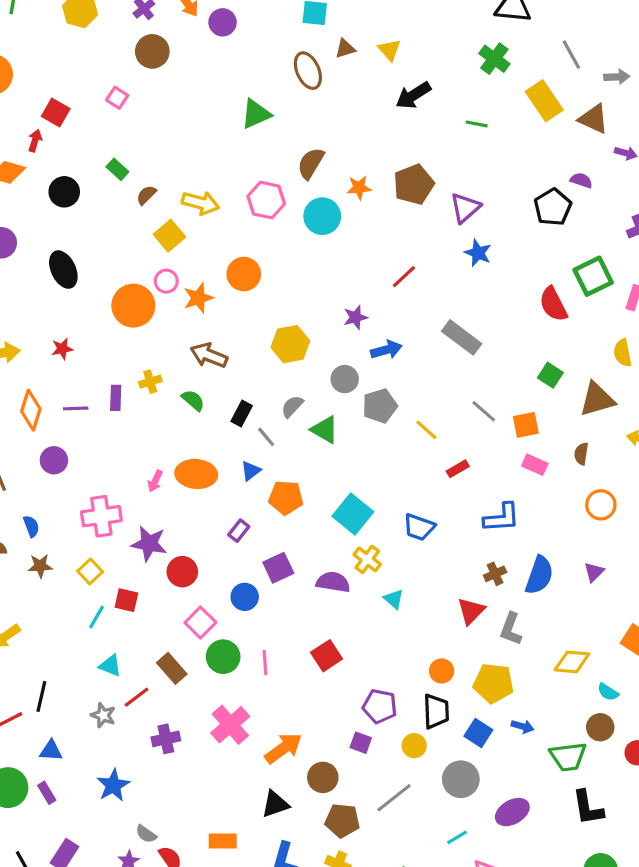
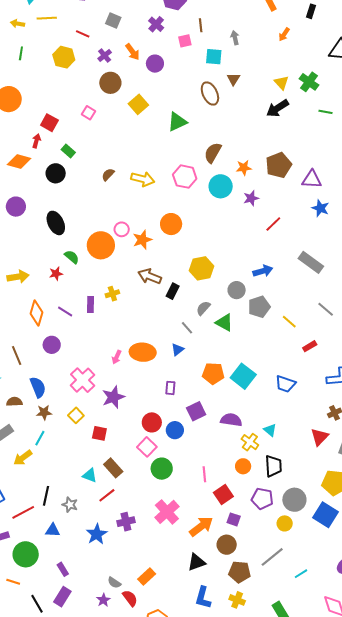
brown triangle: (345, 48) -> (234, 79), turned -40
yellow triangle: (389, 50) -> (282, 83), moved
green cross: (494, 59) -> (309, 82), moved
green line: (477, 124) -> (326, 112), moved
green rectangle: (117, 169) -> (68, 151), moved
purple triangle: (465, 208) -> (312, 179), turned 45
yellow square: (169, 236) -> (138, 104), moved
purple star: (355, 317) -> (251, 198), moved
green semicircle: (193, 400) -> (72, 257), moved
purple line: (76, 408) -> (65, 312), turned 35
black rectangle: (242, 414) -> (173, 291), moved
orange pentagon: (286, 498) -> (213, 373), moved
pink cross: (101, 516) -> (83, 380), turned -35
blue semicircle: (31, 526) -> (38, 387), size x1.5
purple rectangle: (239, 531) -> (170, 388), turned -32
purple star: (149, 544) -> (113, 397), turned -30
yellow cross: (367, 559) -> (250, 442), moved
red circle: (182, 572) -> (152, 422), moved
cyan line: (96, 617) -> (40, 438), moved
red square: (327, 656) -> (223, 495), moved
pink line: (265, 662) -> (204, 474), moved
brown rectangle: (172, 668) -> (113, 468), moved
orange circle: (442, 671) -> (243, 466), moved
black trapezoid: (436, 711) -> (273, 466), moved
gray star: (103, 715) -> (70, 505), moved
blue square: (478, 733) -> (325, 515), size x1.4
purple square: (361, 743) -> (234, 519), moved
gray circle: (461, 779) -> (294, 500), moved
blue star: (113, 785) -> (97, 534), moved
purple rectangle: (47, 793) -> (63, 569), moved
cyan line: (457, 837) -> (301, 574), moved
orange rectangle: (223, 841) -> (147, 577), moved, turned -42

